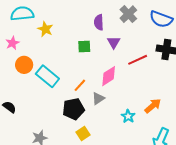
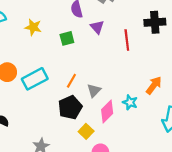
yellow star: (45, 29) -> (33, 27), moved
red line: (138, 60) -> (127, 40), turned -60
cyan rectangle: (47, 76) -> (35, 79), turned -55
pink diamond: (109, 76) -> (107, 111), moved

